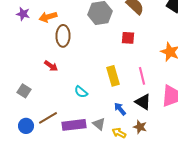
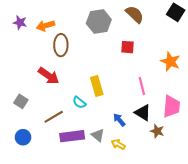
red arrow: (51, 66) -> (49, 76), size x1.5
yellow rectangle: (113, 76) -> (97, 86), moved
brown line: (48, 118) -> (54, 117), moved
brown star: (140, 127) -> (157, 131), moved

